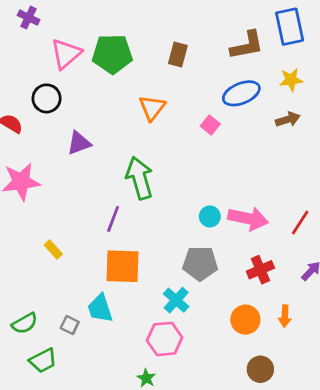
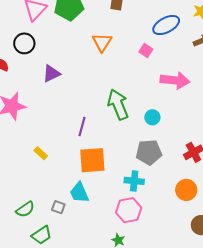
green arrow: (140, 178) -> (118, 105), moved
pink arrow: (248, 218) -> (175, 80), moved
cyan cross: (176, 300) -> (134, 181), turned -30

